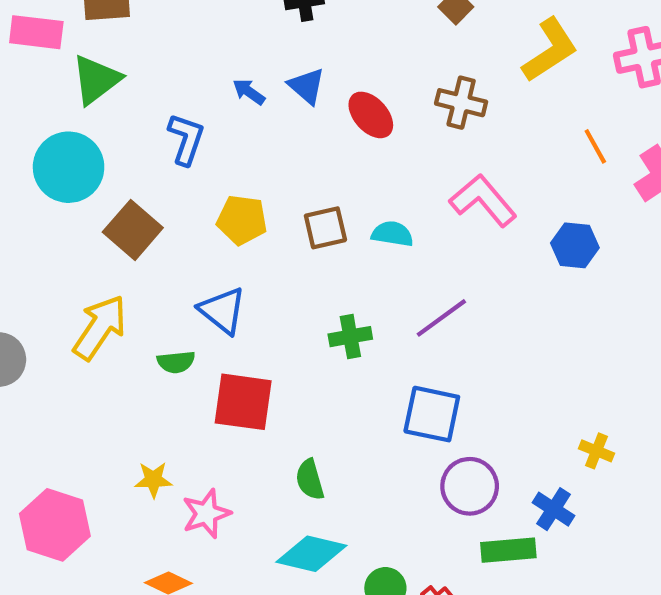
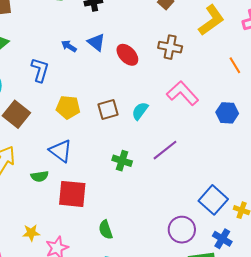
cyan semicircle: (392, 234) -> (140, 111), turned -60
green cross: (350, 337) -> (122, 161), turned 30
blue square: (432, 414) -> (213, 200), moved, turned 32

